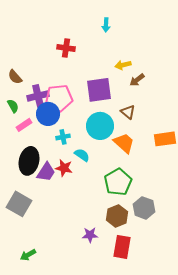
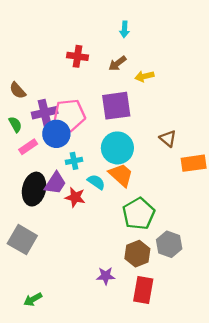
brown arrow: (137, 80) -> (117, 63), moved
brown triangle: (128, 112) -> (168, 139), moved
orange trapezoid: (124, 143) -> (121, 175), moved
purple trapezoid: (46, 172) -> (55, 183), moved

